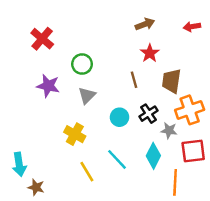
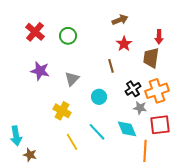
red arrow: (192, 27) -> (159, 37), moved, turned -80
green circle: (82, 64) -> (68, 36), moved
brown trapezoid: (171, 81) -> (151, 58), moved
black cross: (148, 114) -> (133, 89), moved
cyan diamond: (153, 156) -> (127, 129), turned -50

